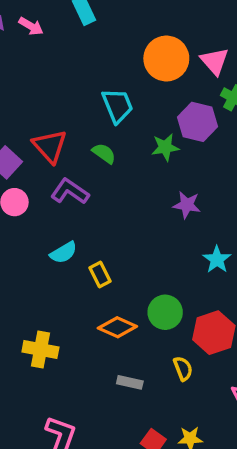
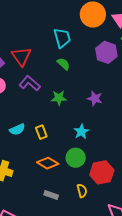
green star: (165, 147) -> (59, 98), moved
green semicircle: (104, 153) -> (63, 64), moved
cyan semicircle: (64, 253) -> (17, 129), moved
cyan star: (217, 260) -> (81, 132), moved

